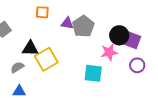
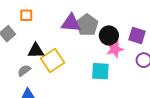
orange square: (42, 12) -> (26, 15), moved
purple triangle: (67, 23) -> (71, 23), size x1.5
black circle: (119, 35) -> (109, 35), moved

